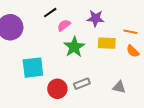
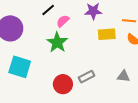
green star: (74, 47) -> (57, 42), moved
cyan square: (33, 68) -> (20, 67), moved, turned 30

